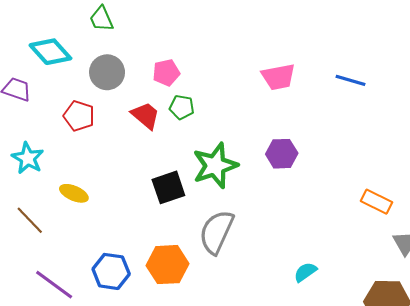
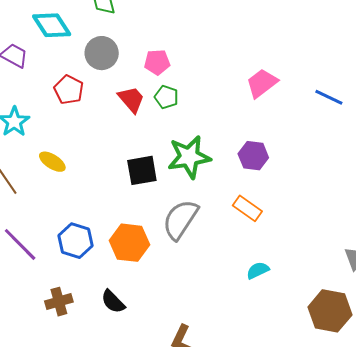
pink trapezoid: (278, 77) -> (262, 83), turned 144
orange rectangle: (376, 202) -> (247, 208), moved

